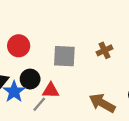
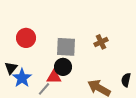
black circle: (30, 79) -> (63, 67), moved

